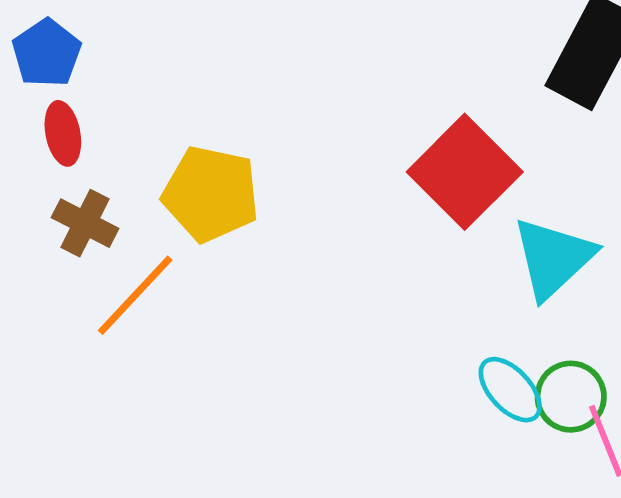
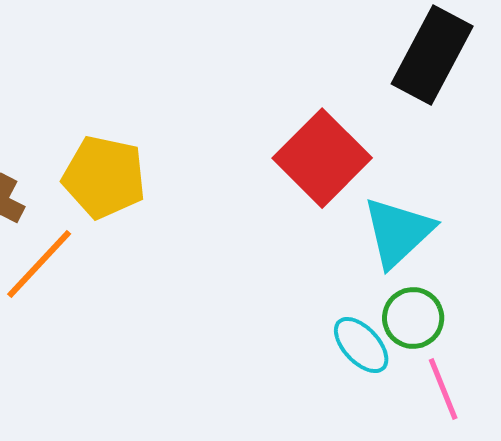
green circle: (571, 397) -> (413, 318), moved

